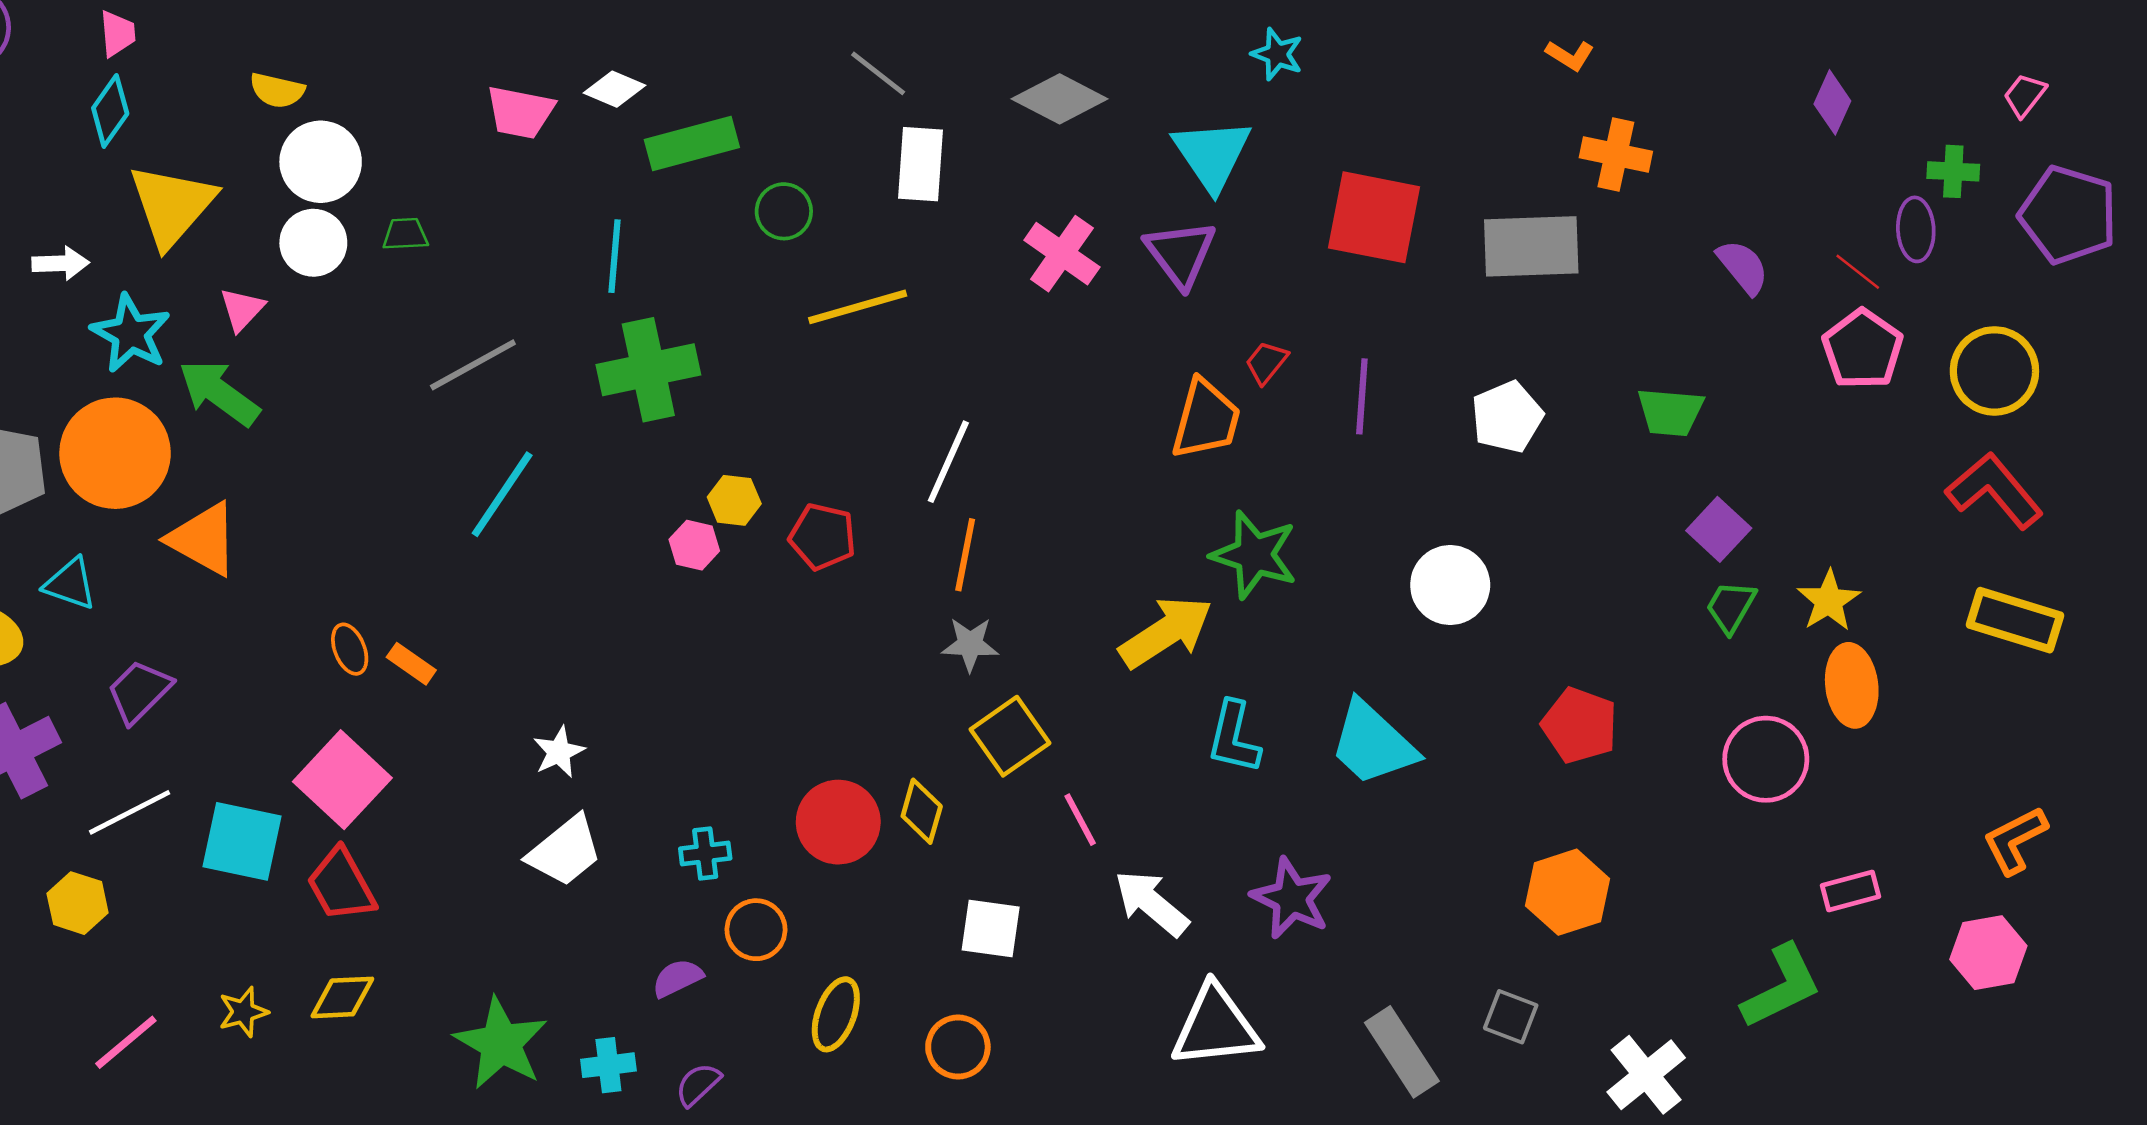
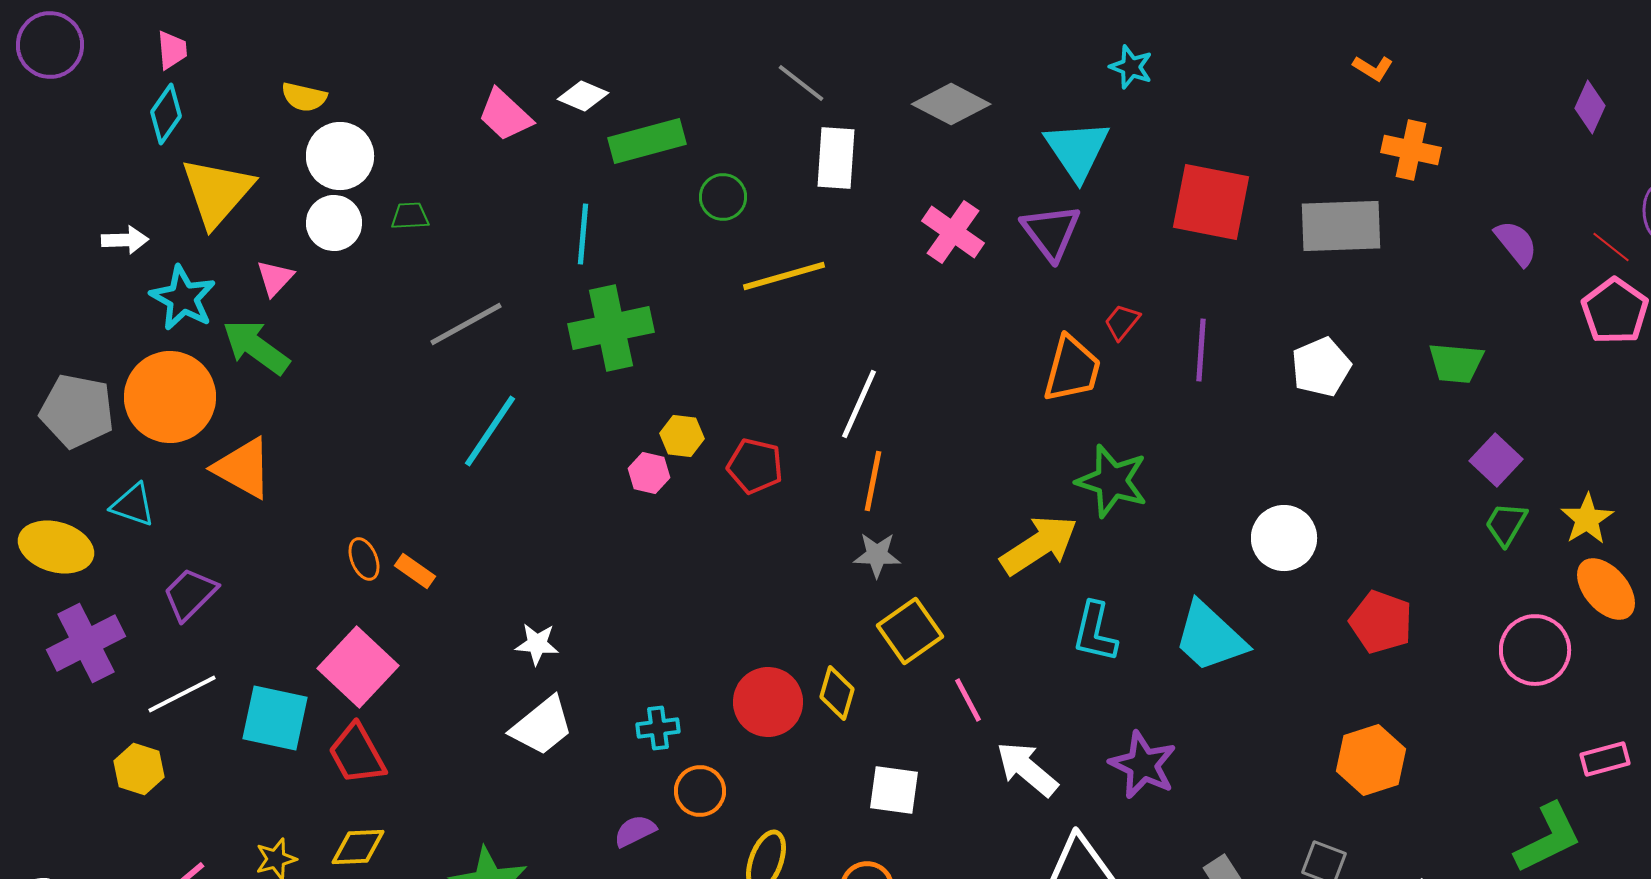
pink trapezoid: (520, 112) -> (505, 115), turned 32
white circle: (1450, 585) -> (1284, 538), moved
orange ellipse: (1852, 685) -> (1606, 589), turned -34
white star: (559, 752) -> (537, 644), turned 30

